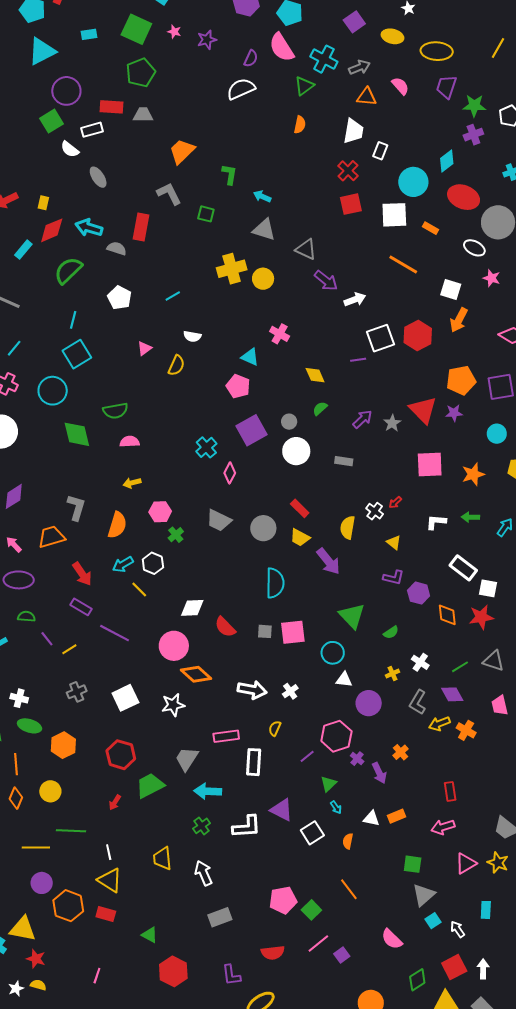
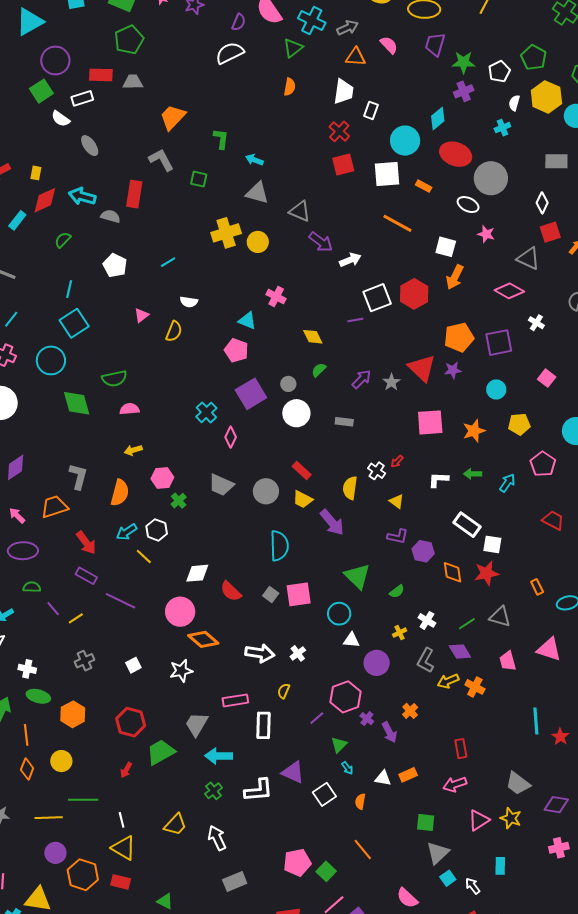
green semicircle: (68, 270) -> (63, 240), size x0.6
gray square: (265, 631) -> (271, 595), turned 35
white square: (125, 698) -> (133, 665), size x0.6
yellow trapezoid: (162, 858) -> (175, 825), turned -130

